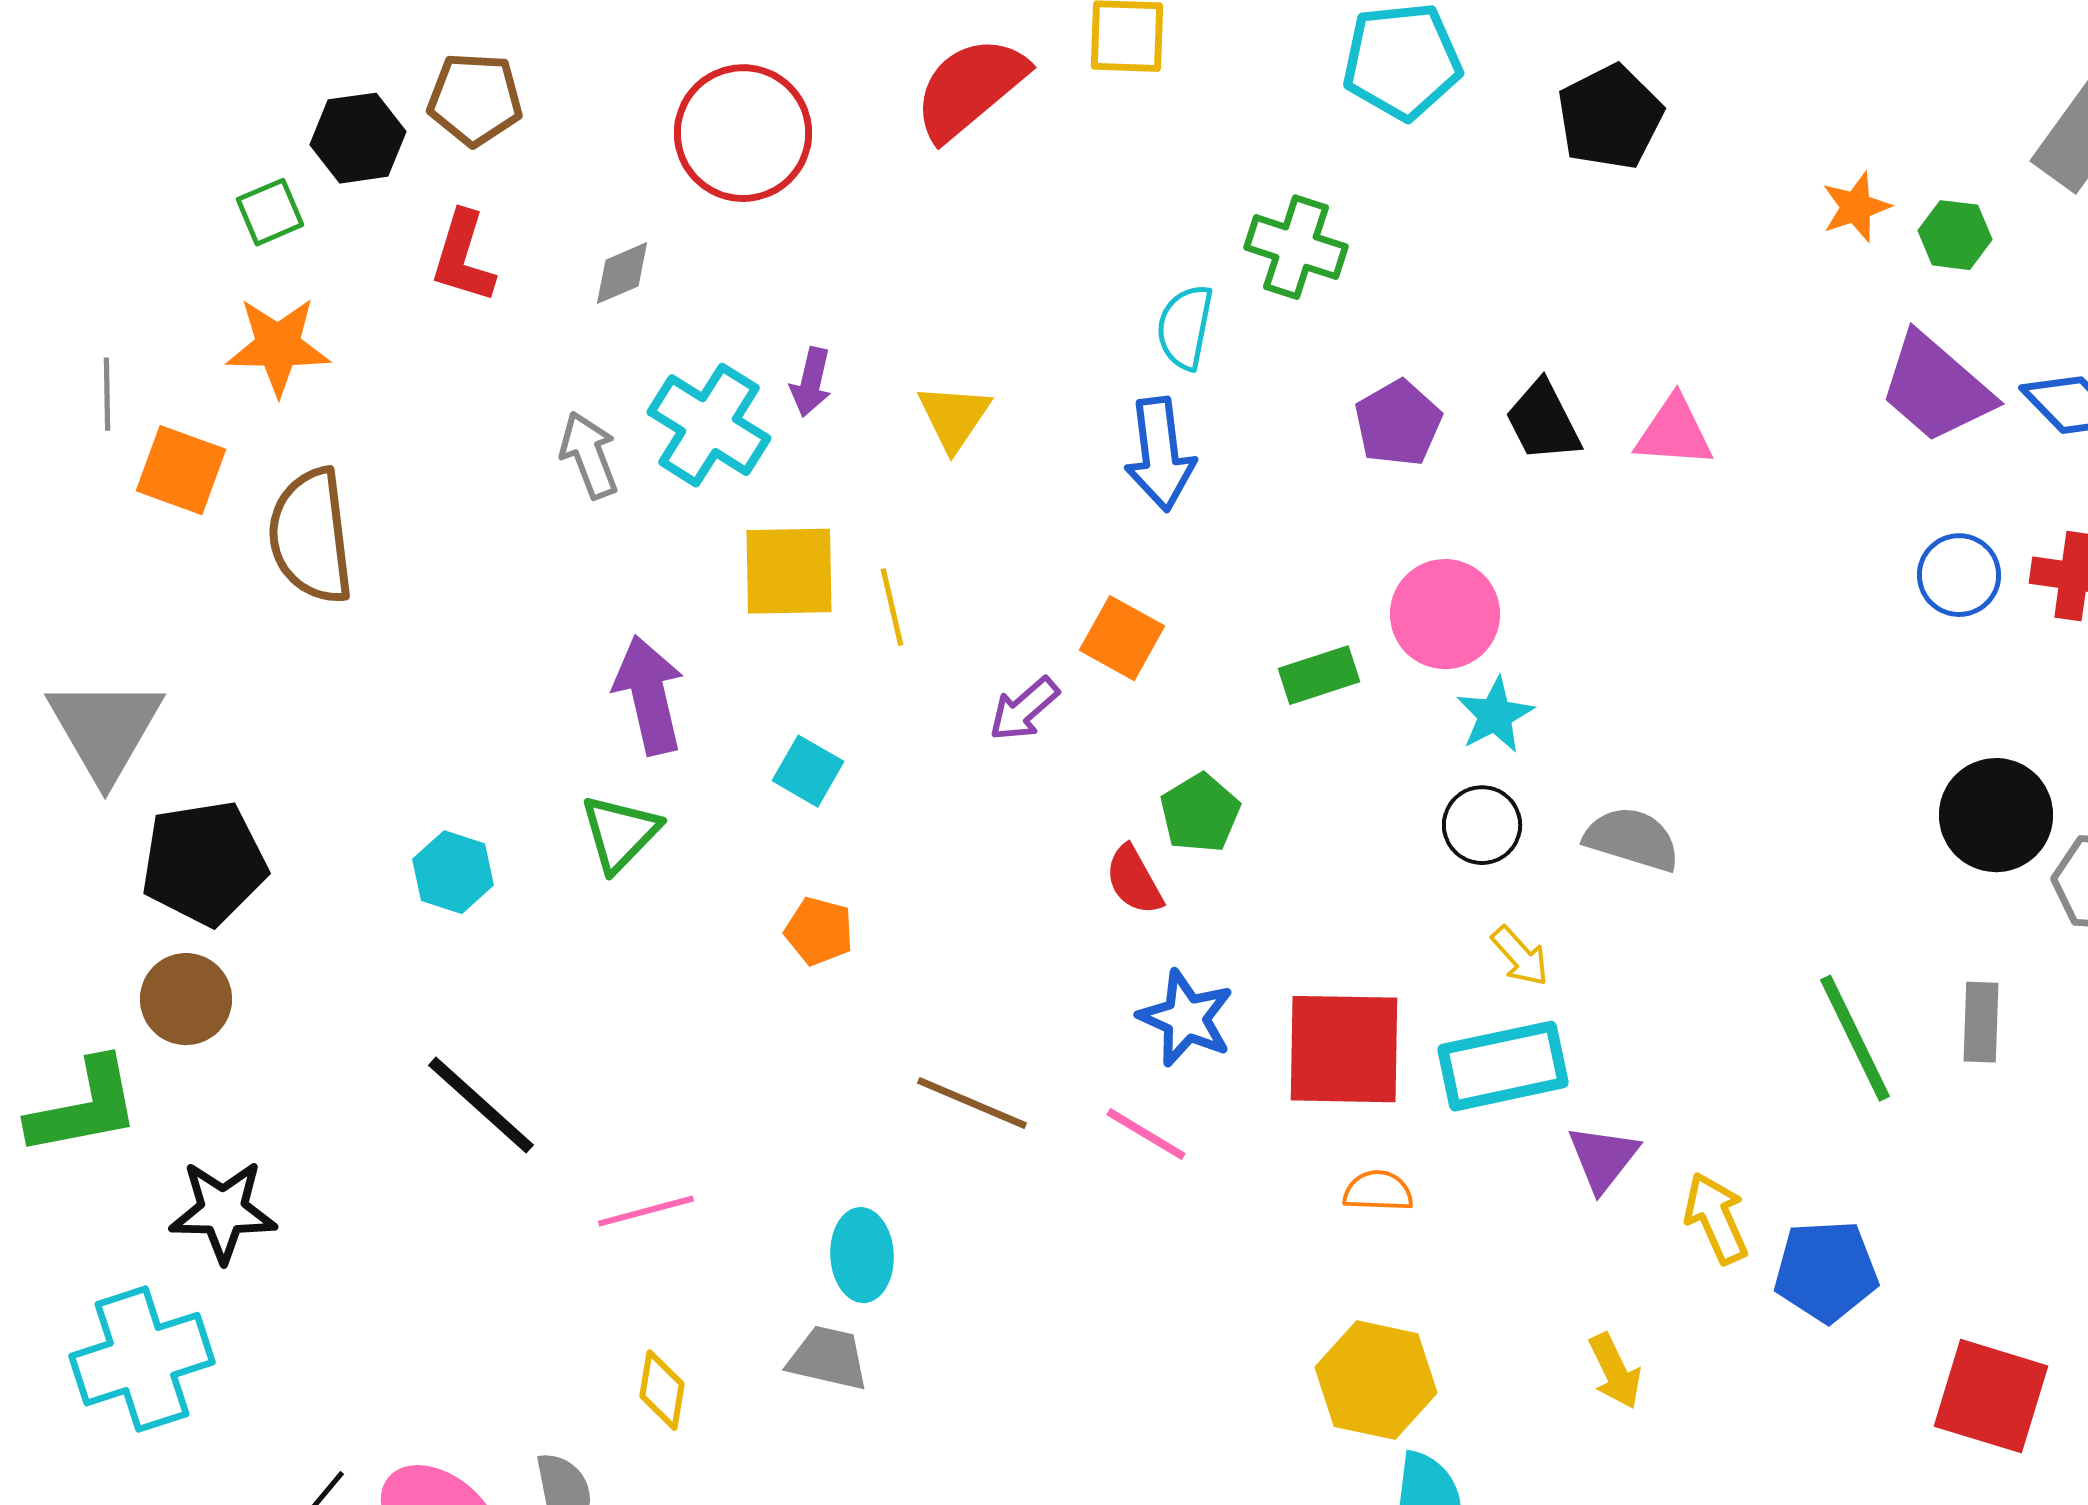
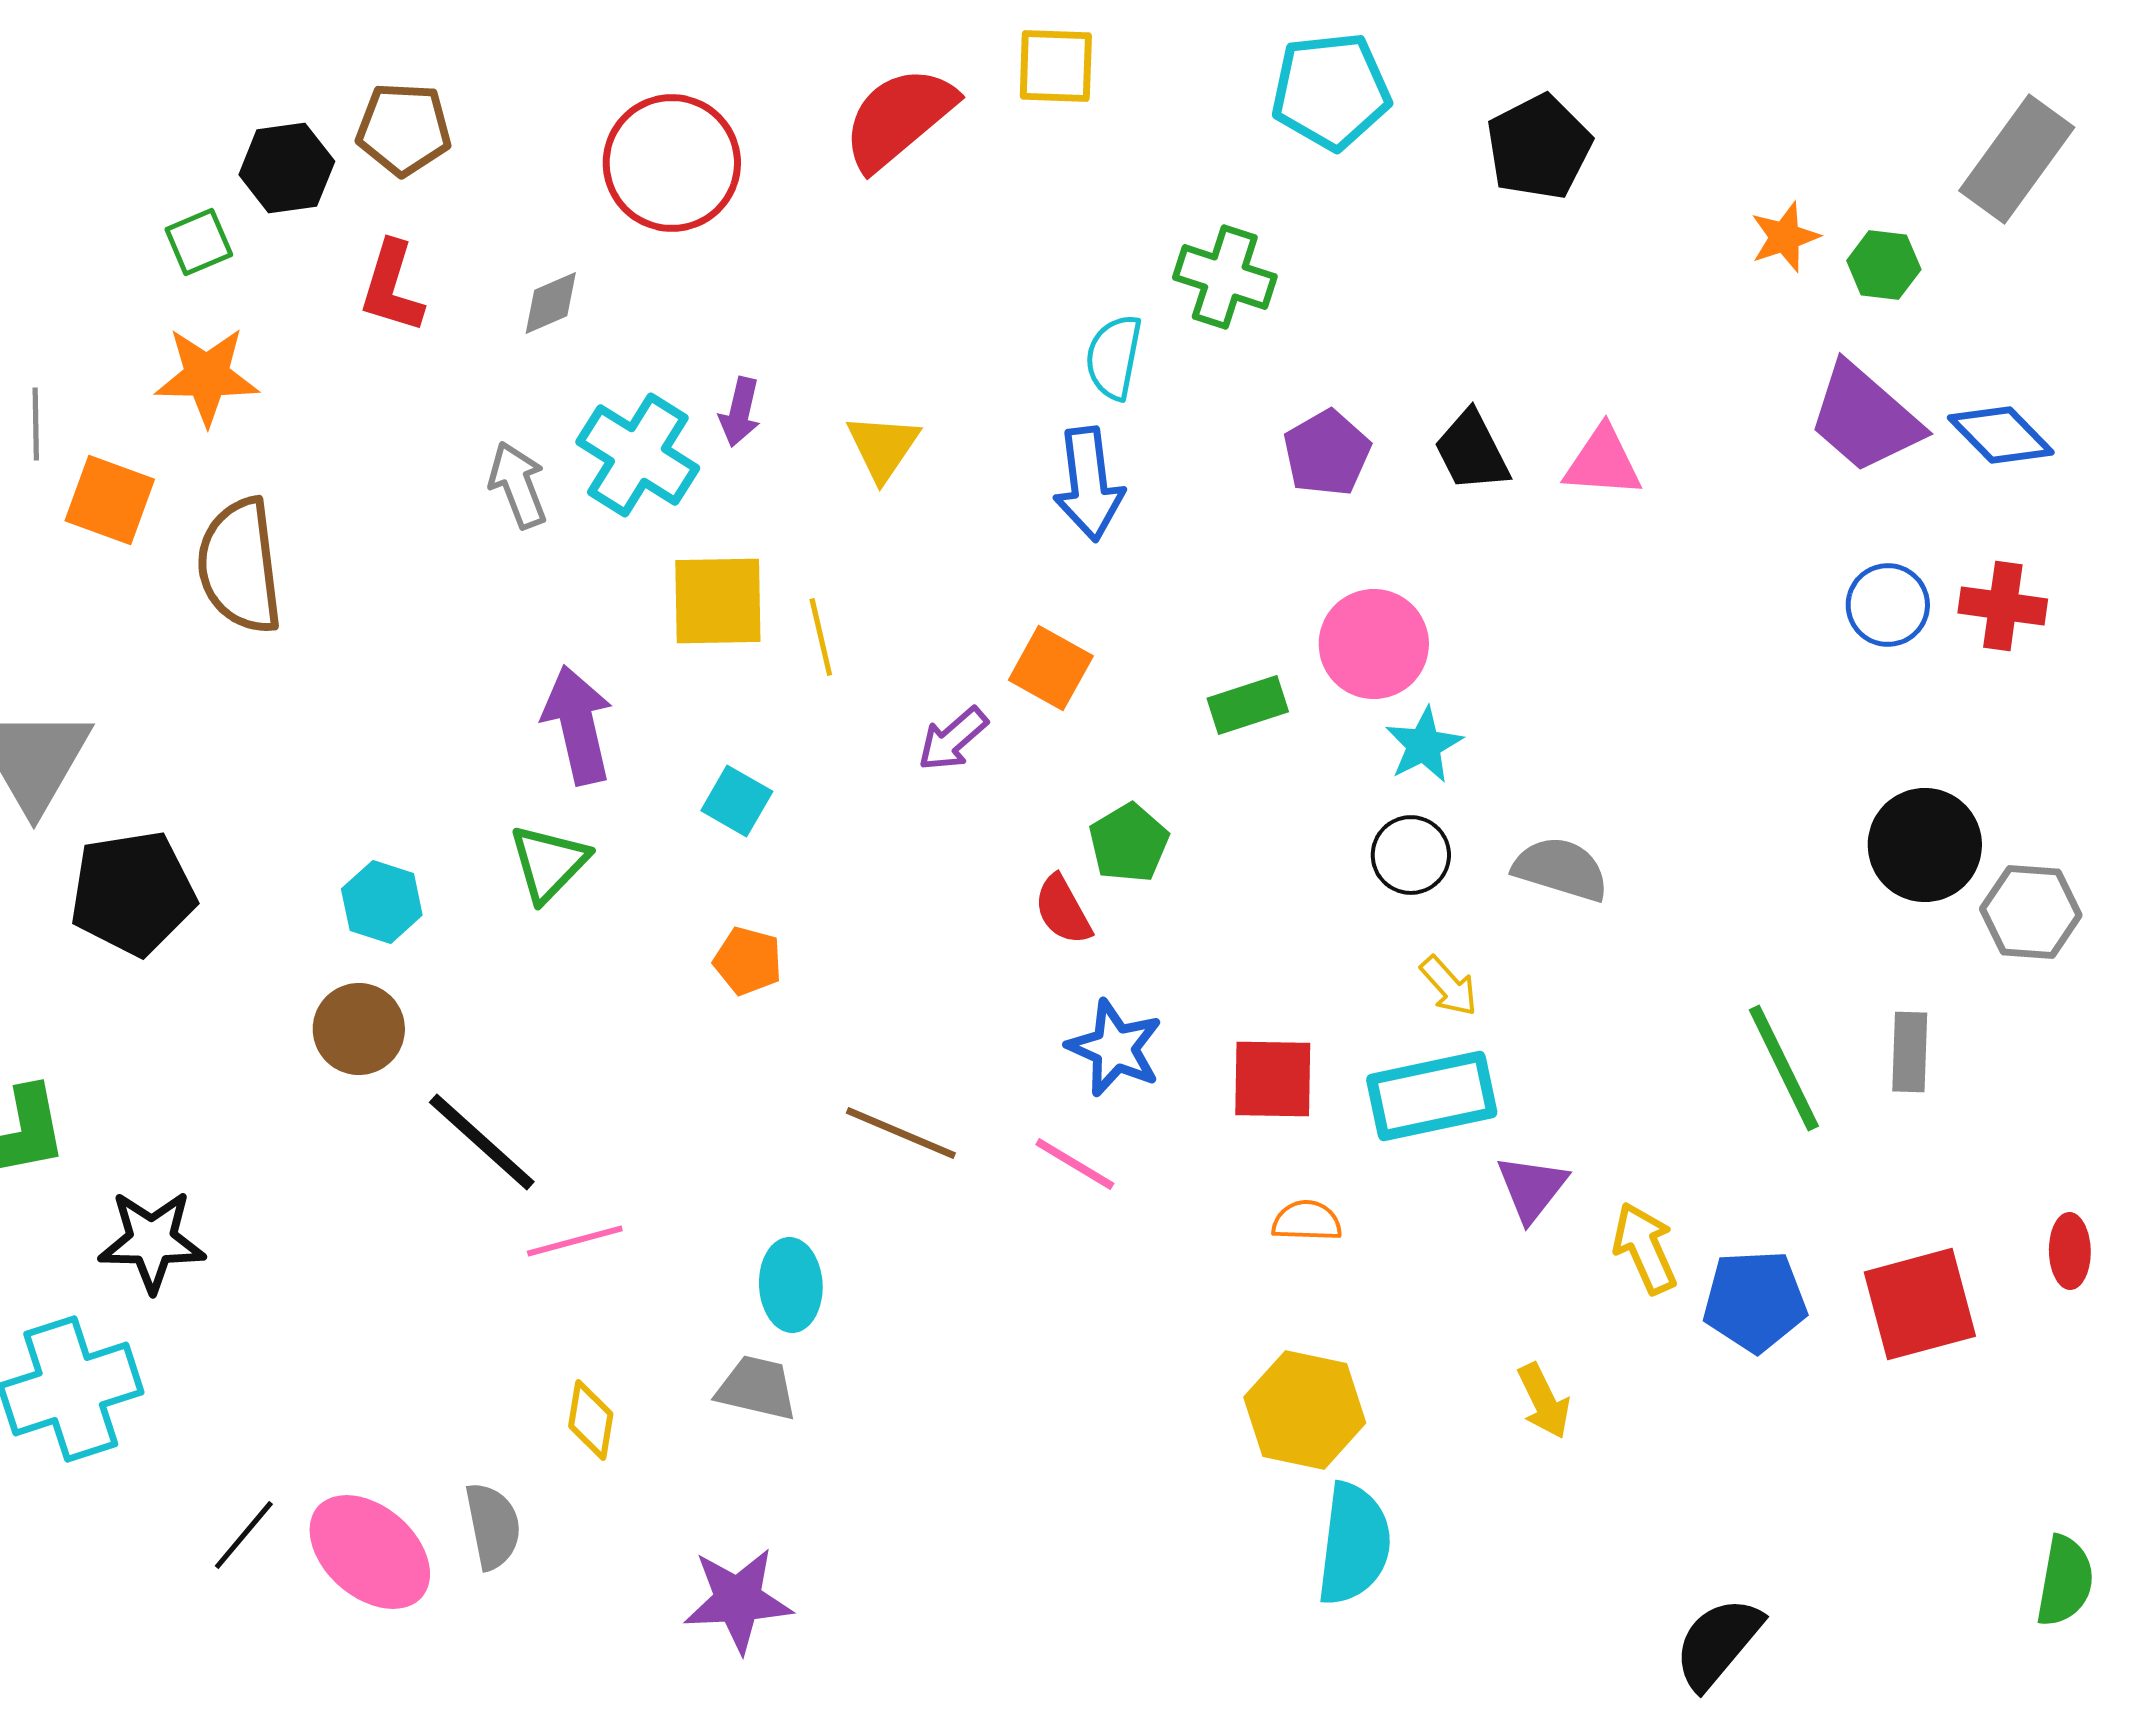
brown circle: (186, 999) -> (359, 1029), moved
red square: (1344, 1049) -> (1273, 1079), size x0.7
black line: (481, 1105) -> (482, 1142), moved
red square: (1991, 1396) -> (1920, 1304), moved, turned -32

